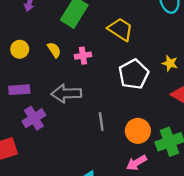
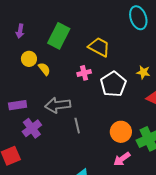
yellow circle: (20, 49) -> (29, 59), moved
pink cross: (83, 56) -> (84, 73), moved
gray line: (101, 122) -> (77, 126), moved

